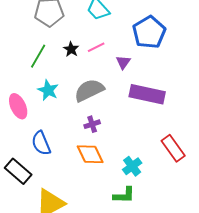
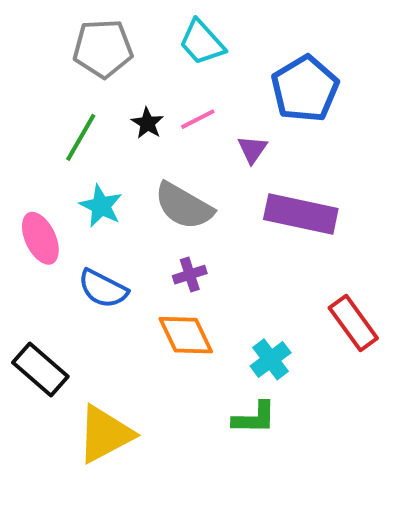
gray semicircle: (89, 90) -> (184, 206), turned -124
blue semicircle: (41, 143) -> (103, 289), moved, turned -40

